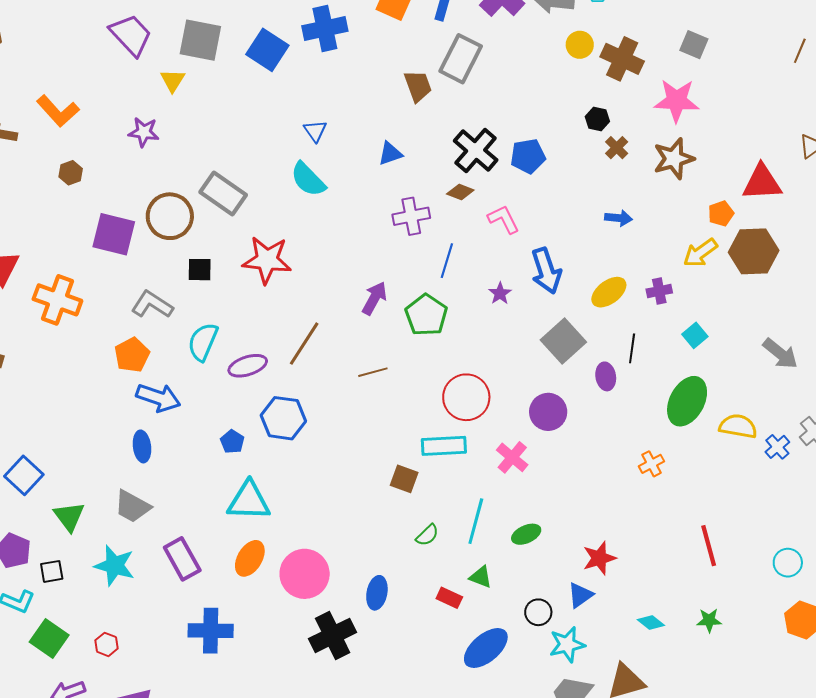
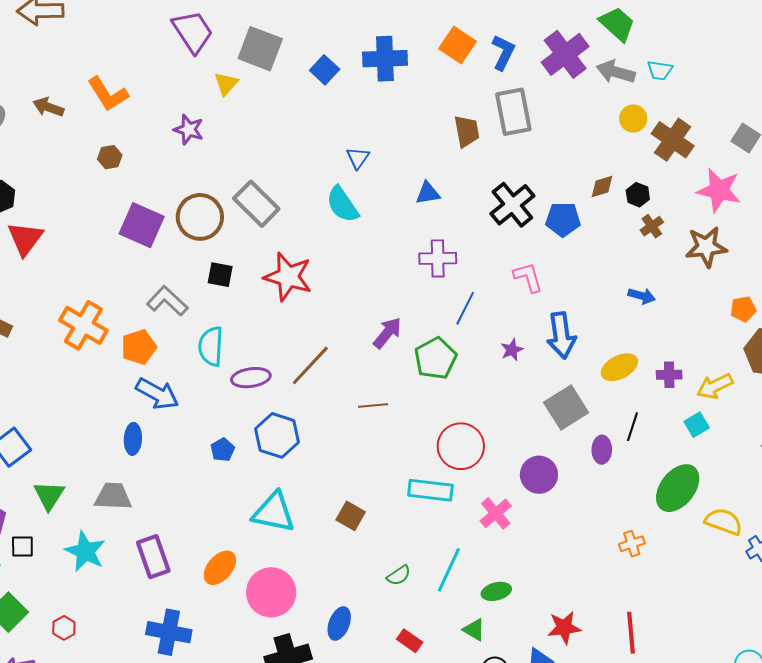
blue square: (267, 50) -> (325, 70), size x0.7
gray rectangle: (461, 59) -> (513, 112), turned -48
brown diamond: (460, 192) -> (602, 187), moved, turned -48
yellow arrow: (700, 253) -> (715, 386), moved
orange cross: (57, 300) -> (83, 325), moved
cyan semicircle: (203, 342) -> (211, 346), turned -30
brown square: (404, 479) -> (351, 516), moved
cyan triangle: (249, 501) -> (274, 512), moved
gray trapezoid: (132, 506) -> (113, 496), turned 144
red line: (709, 546) -> (631, 633), moved
green triangle: (481, 577) -> (474, 630), moved

